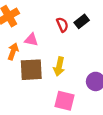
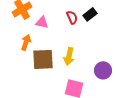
pink triangle: (31, 40) -> (42, 22), moved

